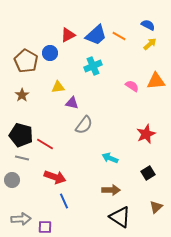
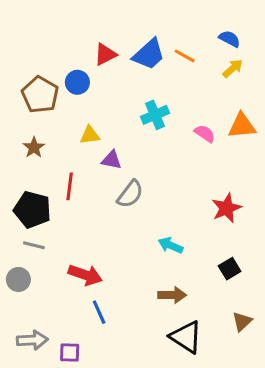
cyan cross: (93, 66) -> (155, 115), moved
red line: (45, 144) -> (70, 186), moved, turned 66

